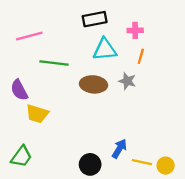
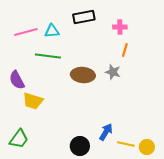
cyan triangle: (105, 50) -> (52, 31), moved, size x0.7

